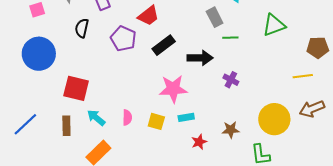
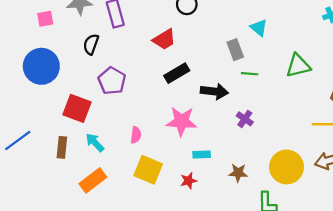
purple pentagon: (123, 39) -> (112, 81), moved
cyan rectangle: (186, 117) -> (202, 155), moved
pink semicircle: (127, 118) -> (136, 135), moved
yellow square: (156, 121) -> (148, 170), moved, size x1.5
red star: (199, 142) -> (189, 181), moved

